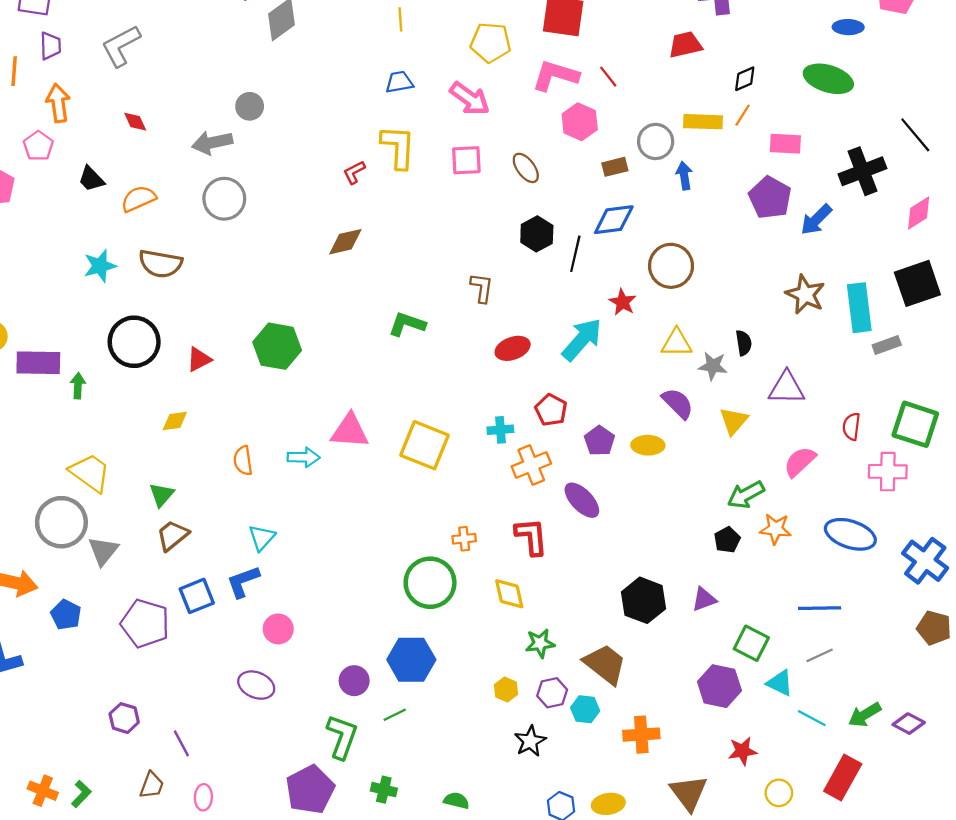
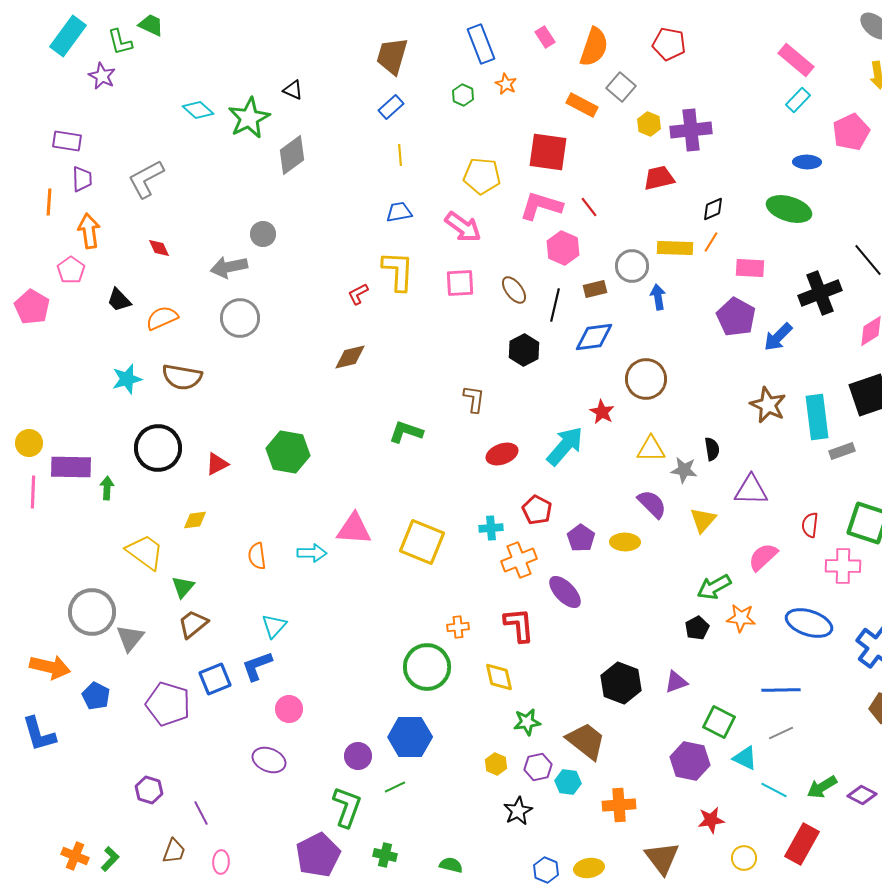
black line: (575, 254) -> (555, 305), moved
yellow trapezoid: (90, 473) -> (145, 552), moved

